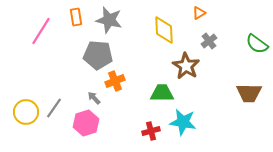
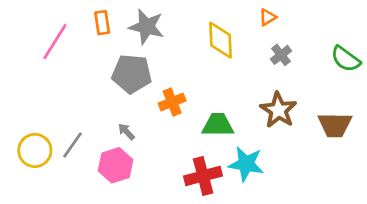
brown star: (186, 66) -> (278, 110), moved
orange cross: (115, 81) -> (172, 102), moved
red cross: (151, 131) -> (203, 176), size x1.5

